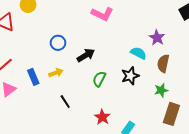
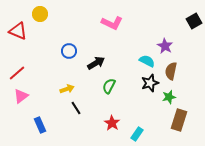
yellow arrow: (56, 73) -> (67, 89), moved
black star: (130, 76) -> (150, 83), moved
blue rectangle: (33, 77) -> (40, 125), moved

